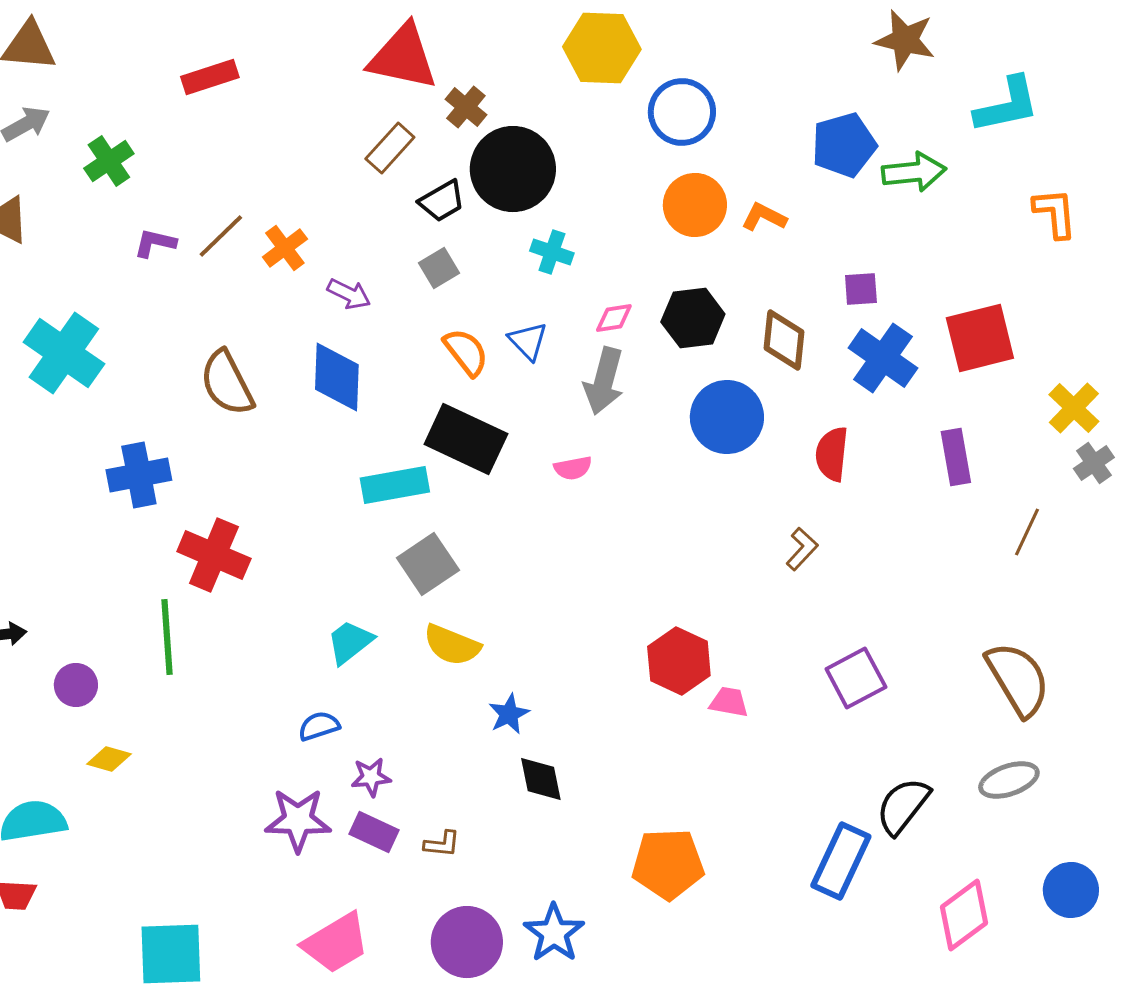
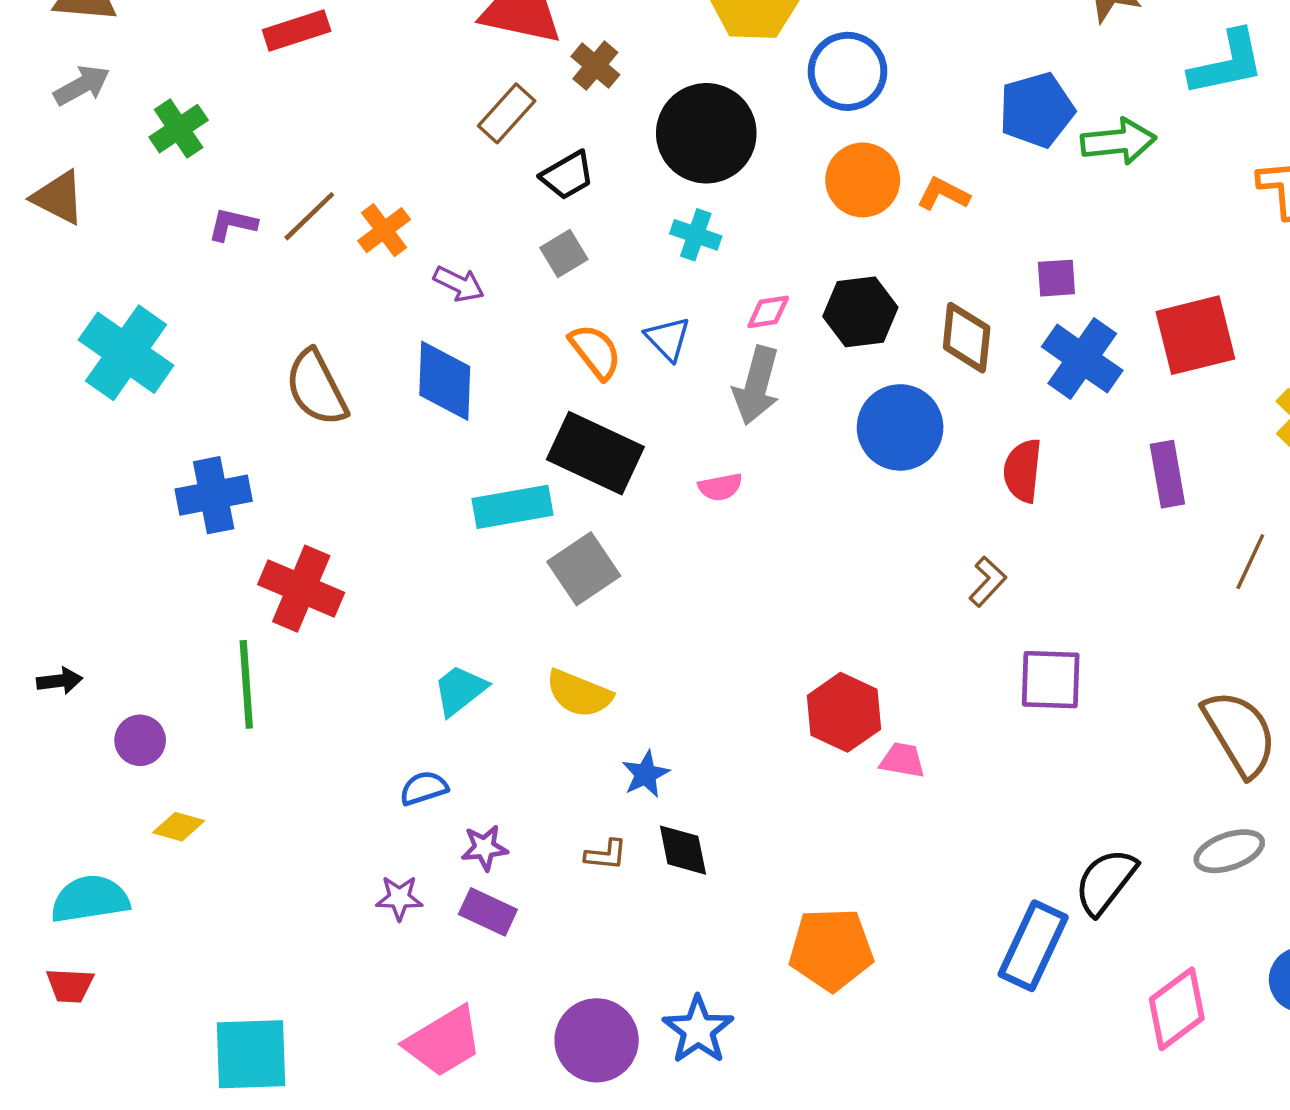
black circle: (513, 169) -> (706, 133), moved
gray square: (428, 564) -> (584, 569), moved
purple square: (856, 678) -> (1051, 680), moved, turned 30
purple star: (298, 820) -> (399, 898), size x0.6
brown L-shape: (442, 844) -> (606, 855), moved

